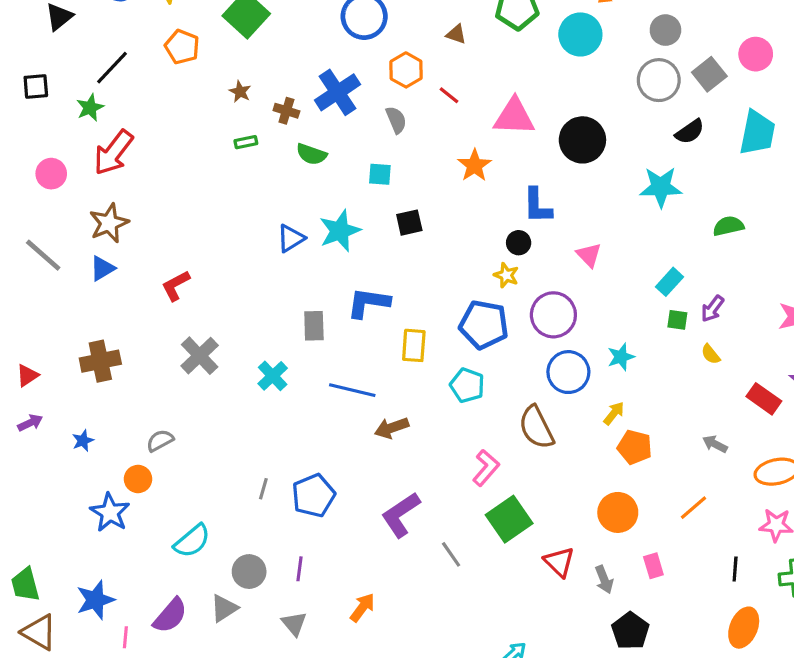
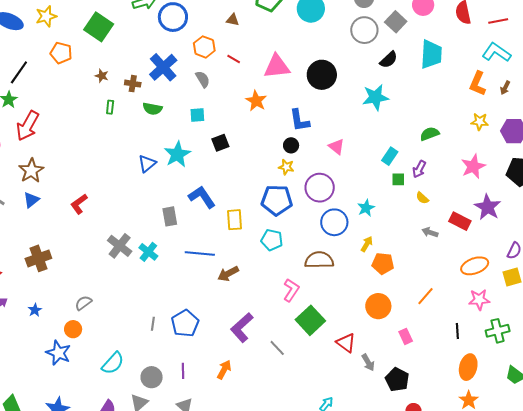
green rectangle: (246, 142) -> (110, 107), turned -64
green semicircle: (728, 226) -> (430, 134), moved
blue L-shape: (368, 303) -> (202, 197), turned 56
gray cross: (200, 356) -> (120, 246), moved
brown semicircle: (536, 427) -> (319, 260), turned 124
gray arrow: (715, 444) -> (430, 232), moved
gray arrow: (604, 579) -> (368, 363), moved
orange arrow: (362, 608) -> (224, 370), moved

